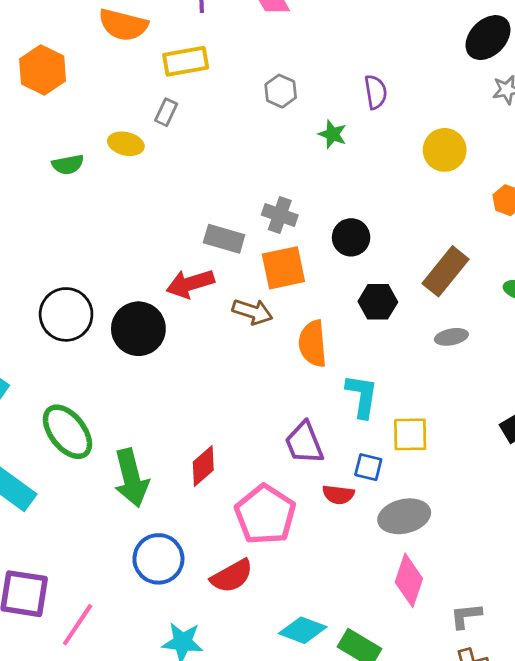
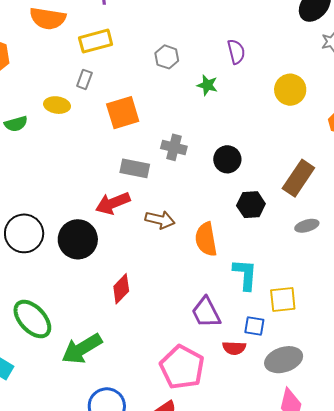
orange square: (283, 268) -> (123, 113), moved
red diamond: (203, 466) -> (121, 289), moved
green arrow: (131, 478) -> (82, 349), turned 78

